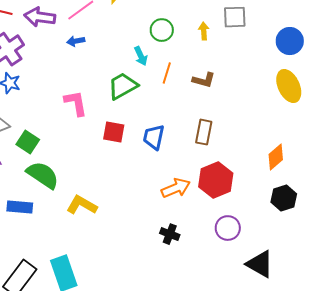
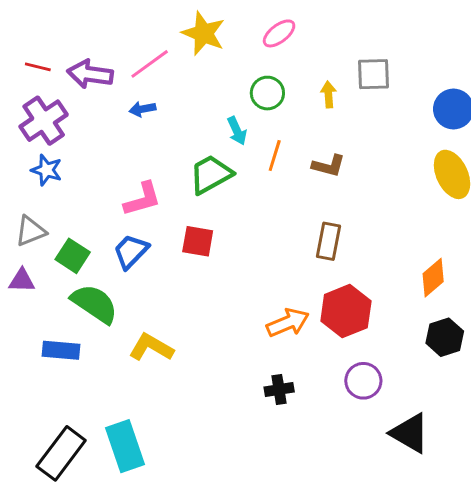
pink L-shape: (76, 103) -> (142, 199), turned 84
blue trapezoid: (154, 137) -> (131, 251), moved, turned 32
black cross: (170, 234) -> (279, 390), turned -30

